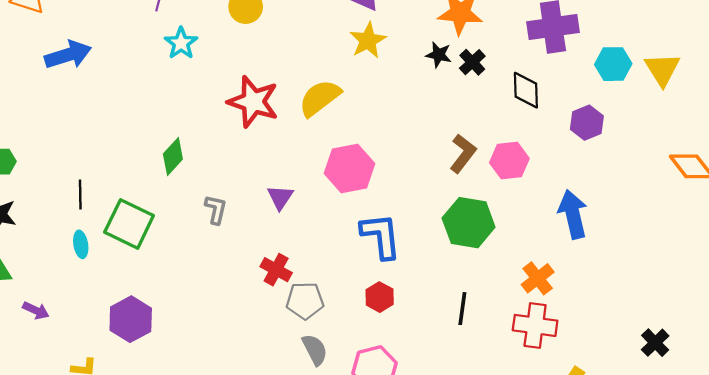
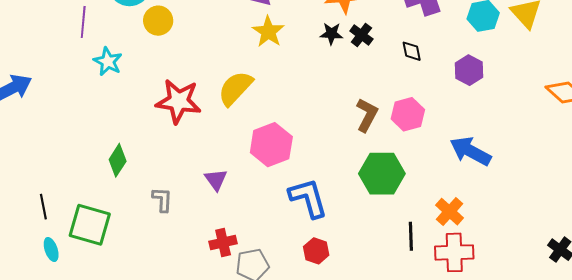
black diamond: (526, 90) -> (412, 51), size x0.7
blue arrow: (573, 214) -> (470, 151), turned -39
red cross: (276, 270) -> (223, 242), turned -32
black line: (462, 309) -> (411, 236), moved

